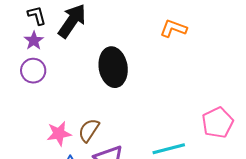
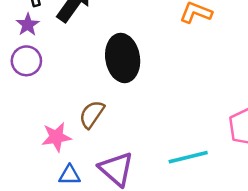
brown semicircle: (89, 130) -> (92, 114), moved

